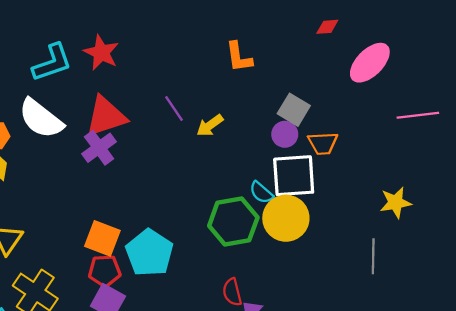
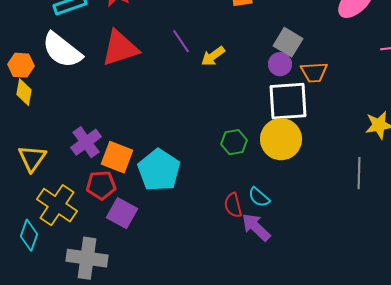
purple cross: (99, 148) -> (86, 142), moved
cyan semicircle: (261, 192) -> (259, 197), moved
green hexagon: (233, 222) -> (234, 142), size x0.6
red pentagon: (105, 271) -> (101, 185), moved

